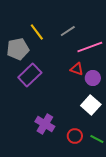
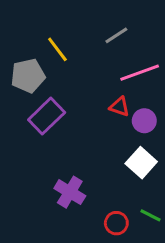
gray line: (68, 31) -> (116, 35), moved
red circle: (75, 136) -> (116, 223), moved

